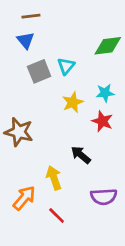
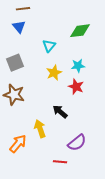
gray square: (39, 71) -> (15, 63), moved
purple semicircle: (104, 197) -> (77, 143), turned -36
red line: (57, 215) -> (60, 162), moved, turned -40

